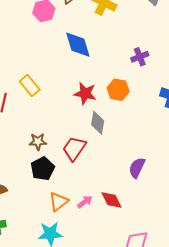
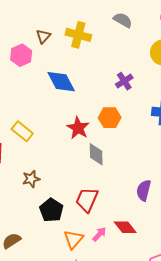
red star: (85, 93) -> (78, 128), turned 30
brown star: (38, 142) -> (31, 179), moved
red trapezoid: (74, 148) -> (87, 200), moved

